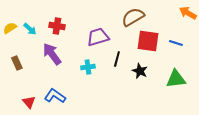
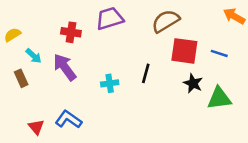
cyan arrow: (30, 29) -> (34, 56), moved
purple trapezoid: (98, 37) -> (110, 19), moved
black star: (140, 71) -> (193, 83), moved

